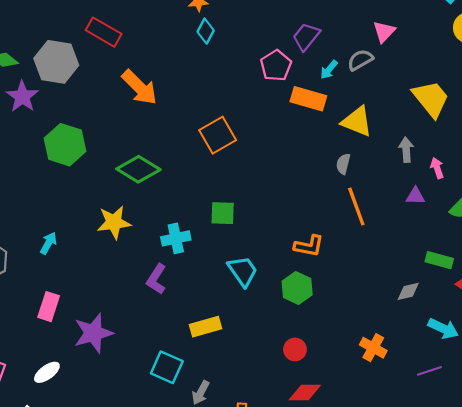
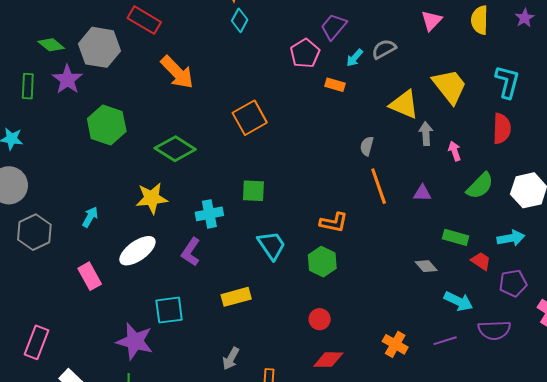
pink triangle: (384, 32) -> (431, 21), moved
orange rectangle: (308, 99) -> (335, 85), size x0.6
yellow triangle: (357, 122) -> (404, 104), moved
purple triangle: (415, 196) -> (422, 193), moved
gray diamond: (408, 291) -> (426, 266), turned 60
pink rectangle: (49, 307) -> (90, 276), turned -48
purple star: (93, 333) -> (135, 341), moved, turned 30
orange cross: (373, 348) -> (395, 344), moved
cyan square: (167, 367) -> (169, 310), moved, turned -32
white ellipse: (47, 372) -> (137, 251), moved, size x1.5

